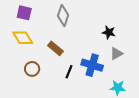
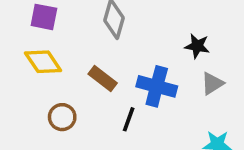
blue cross: (92, 65) -> (157, 86), moved

